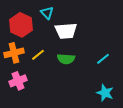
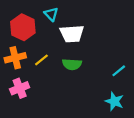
cyan line: (103, 59) -> (119, 71), moved

